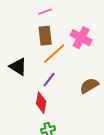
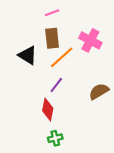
black triangle: (18, 67) -> (28, 55), moved

